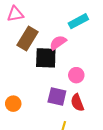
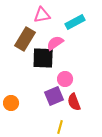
pink triangle: (15, 14) -> (42, 15), moved
pink circle: (76, 75) -> (65, 79), moved
purple square: (57, 97) -> (54, 96), turned -36

